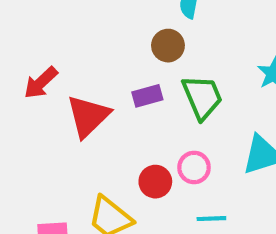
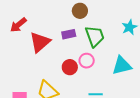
pink circle: (194, 167) -> (87, 61), moved
red circle: (155, 182) -> (70, 67), moved

